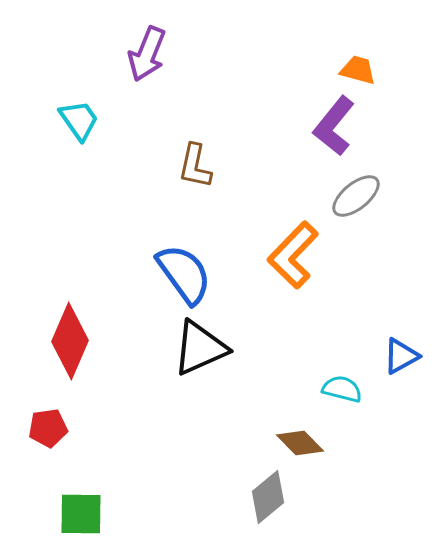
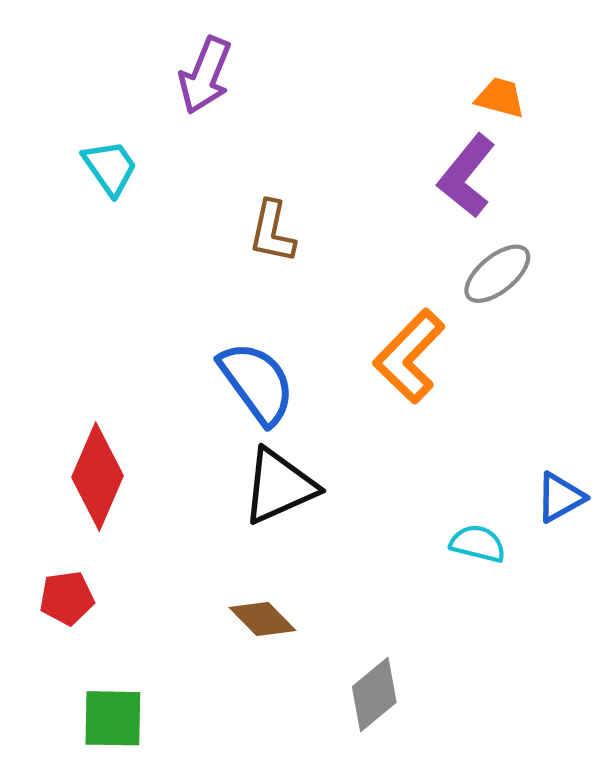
brown diamond: (300, 443) -> (262, 619), moved

